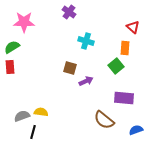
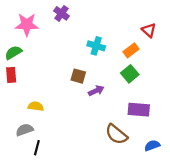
purple cross: (69, 12) -> (61, 13), moved
orange rectangle: (125, 48) -> (131, 50), moved, turned 48
yellow semicircle: (41, 112) -> (36, 106), moved

